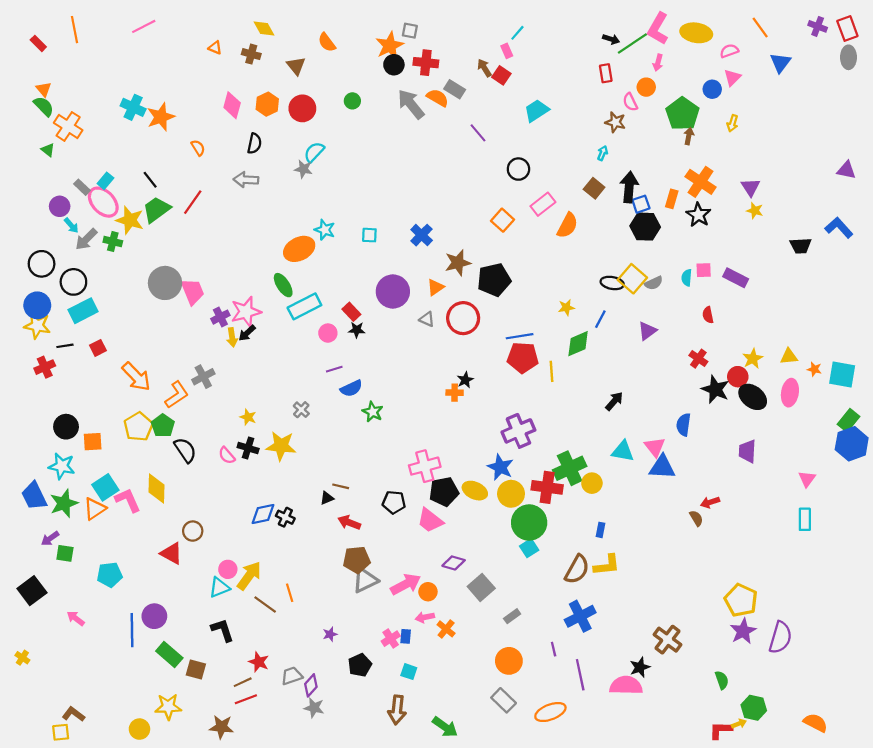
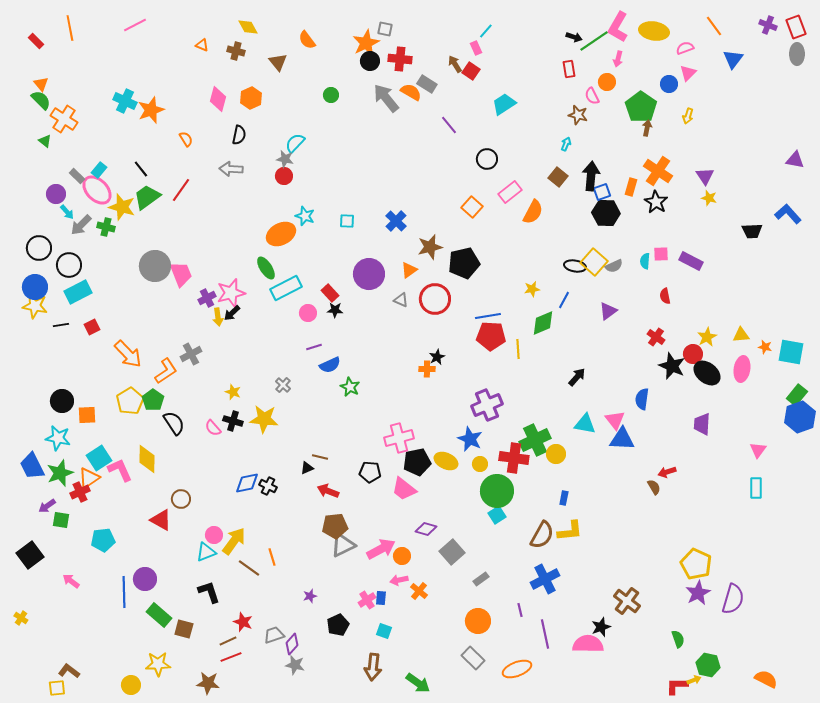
red circle: (302, 108) -> (284, 176), moved, size x0.7
red cross: (45, 367) -> (80, 492), moved
yellow circle: (511, 494) -> (480, 464), size x0.6

